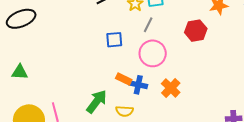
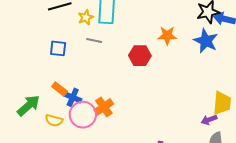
gray line: (148, 25) -> (94, 40), turned 63
pink circle: (153, 53) -> (83, 115), moved

